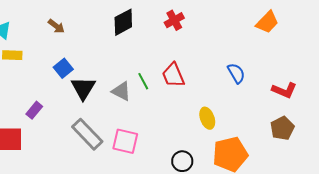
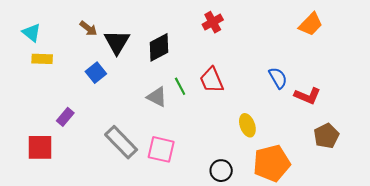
black diamond: (123, 22) -> (159, 47), moved
black triangle: (83, 88) -> (117, 42), moved
red L-shape: (284, 90) -> (307, 96), moved

